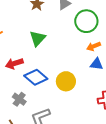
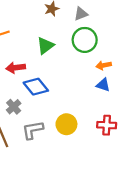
green circle: (86, 21) -> (85, 40), moved
yellow circle: (66, 81) -> (66, 124), moved

